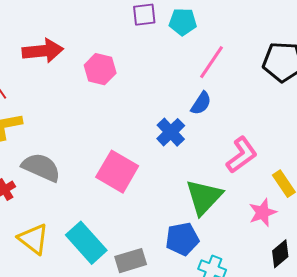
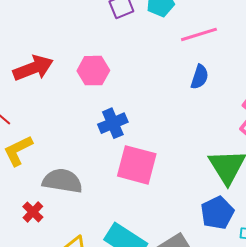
pink line: (212, 62) -> (199, 34), turned 54
blue cross: (171, 132) -> (113, 123), moved, turned 36

